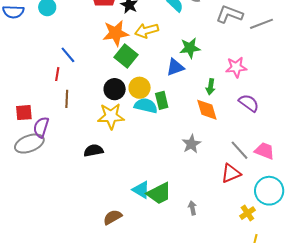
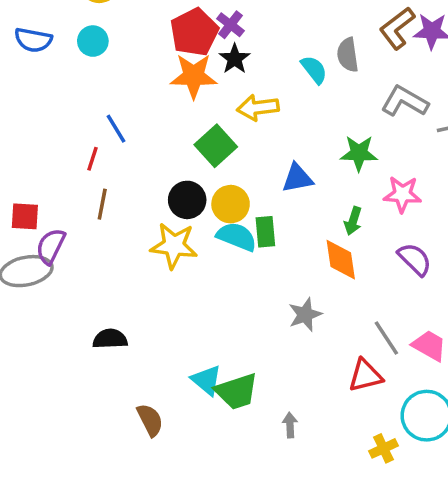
orange star: (116, 33) -> (194, 76), moved
green star: (190, 48) -> (359, 153), moved
black semicircle: (93, 150) -> (110, 339), moved
brown semicircle: (113, 217) -> (150, 420), turned 84

